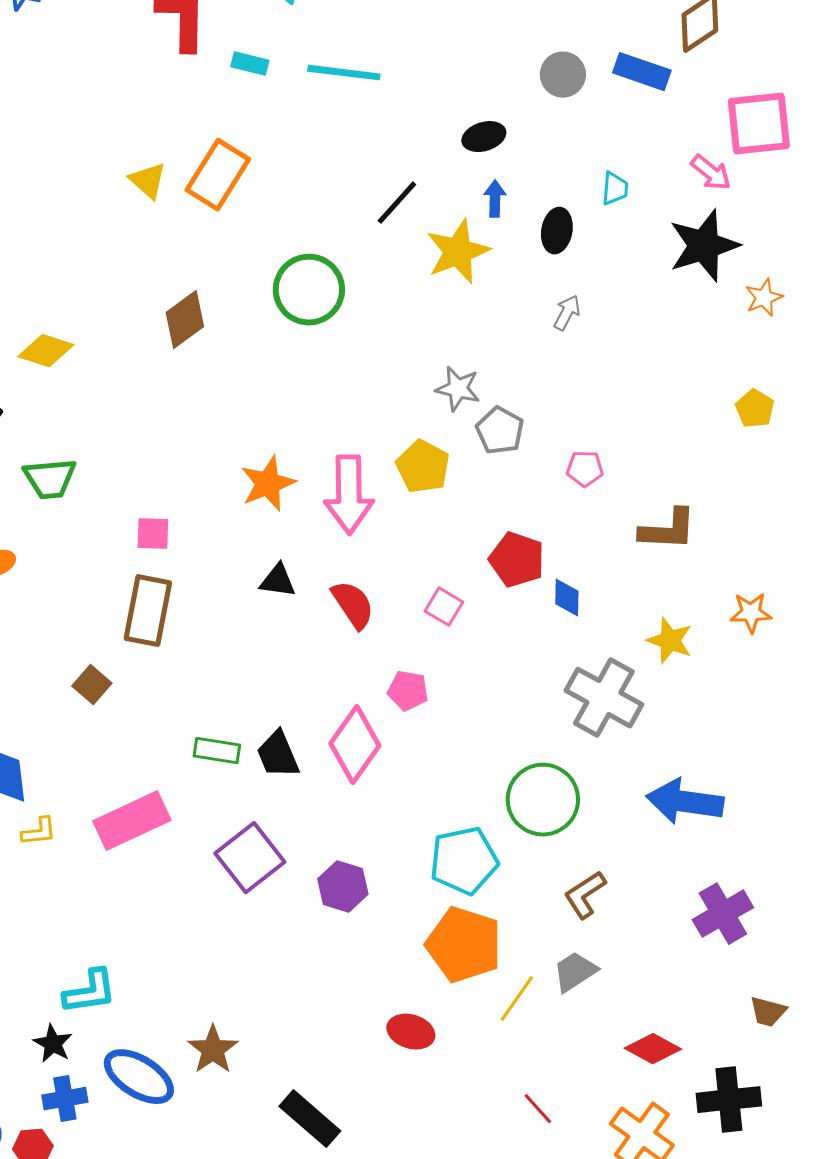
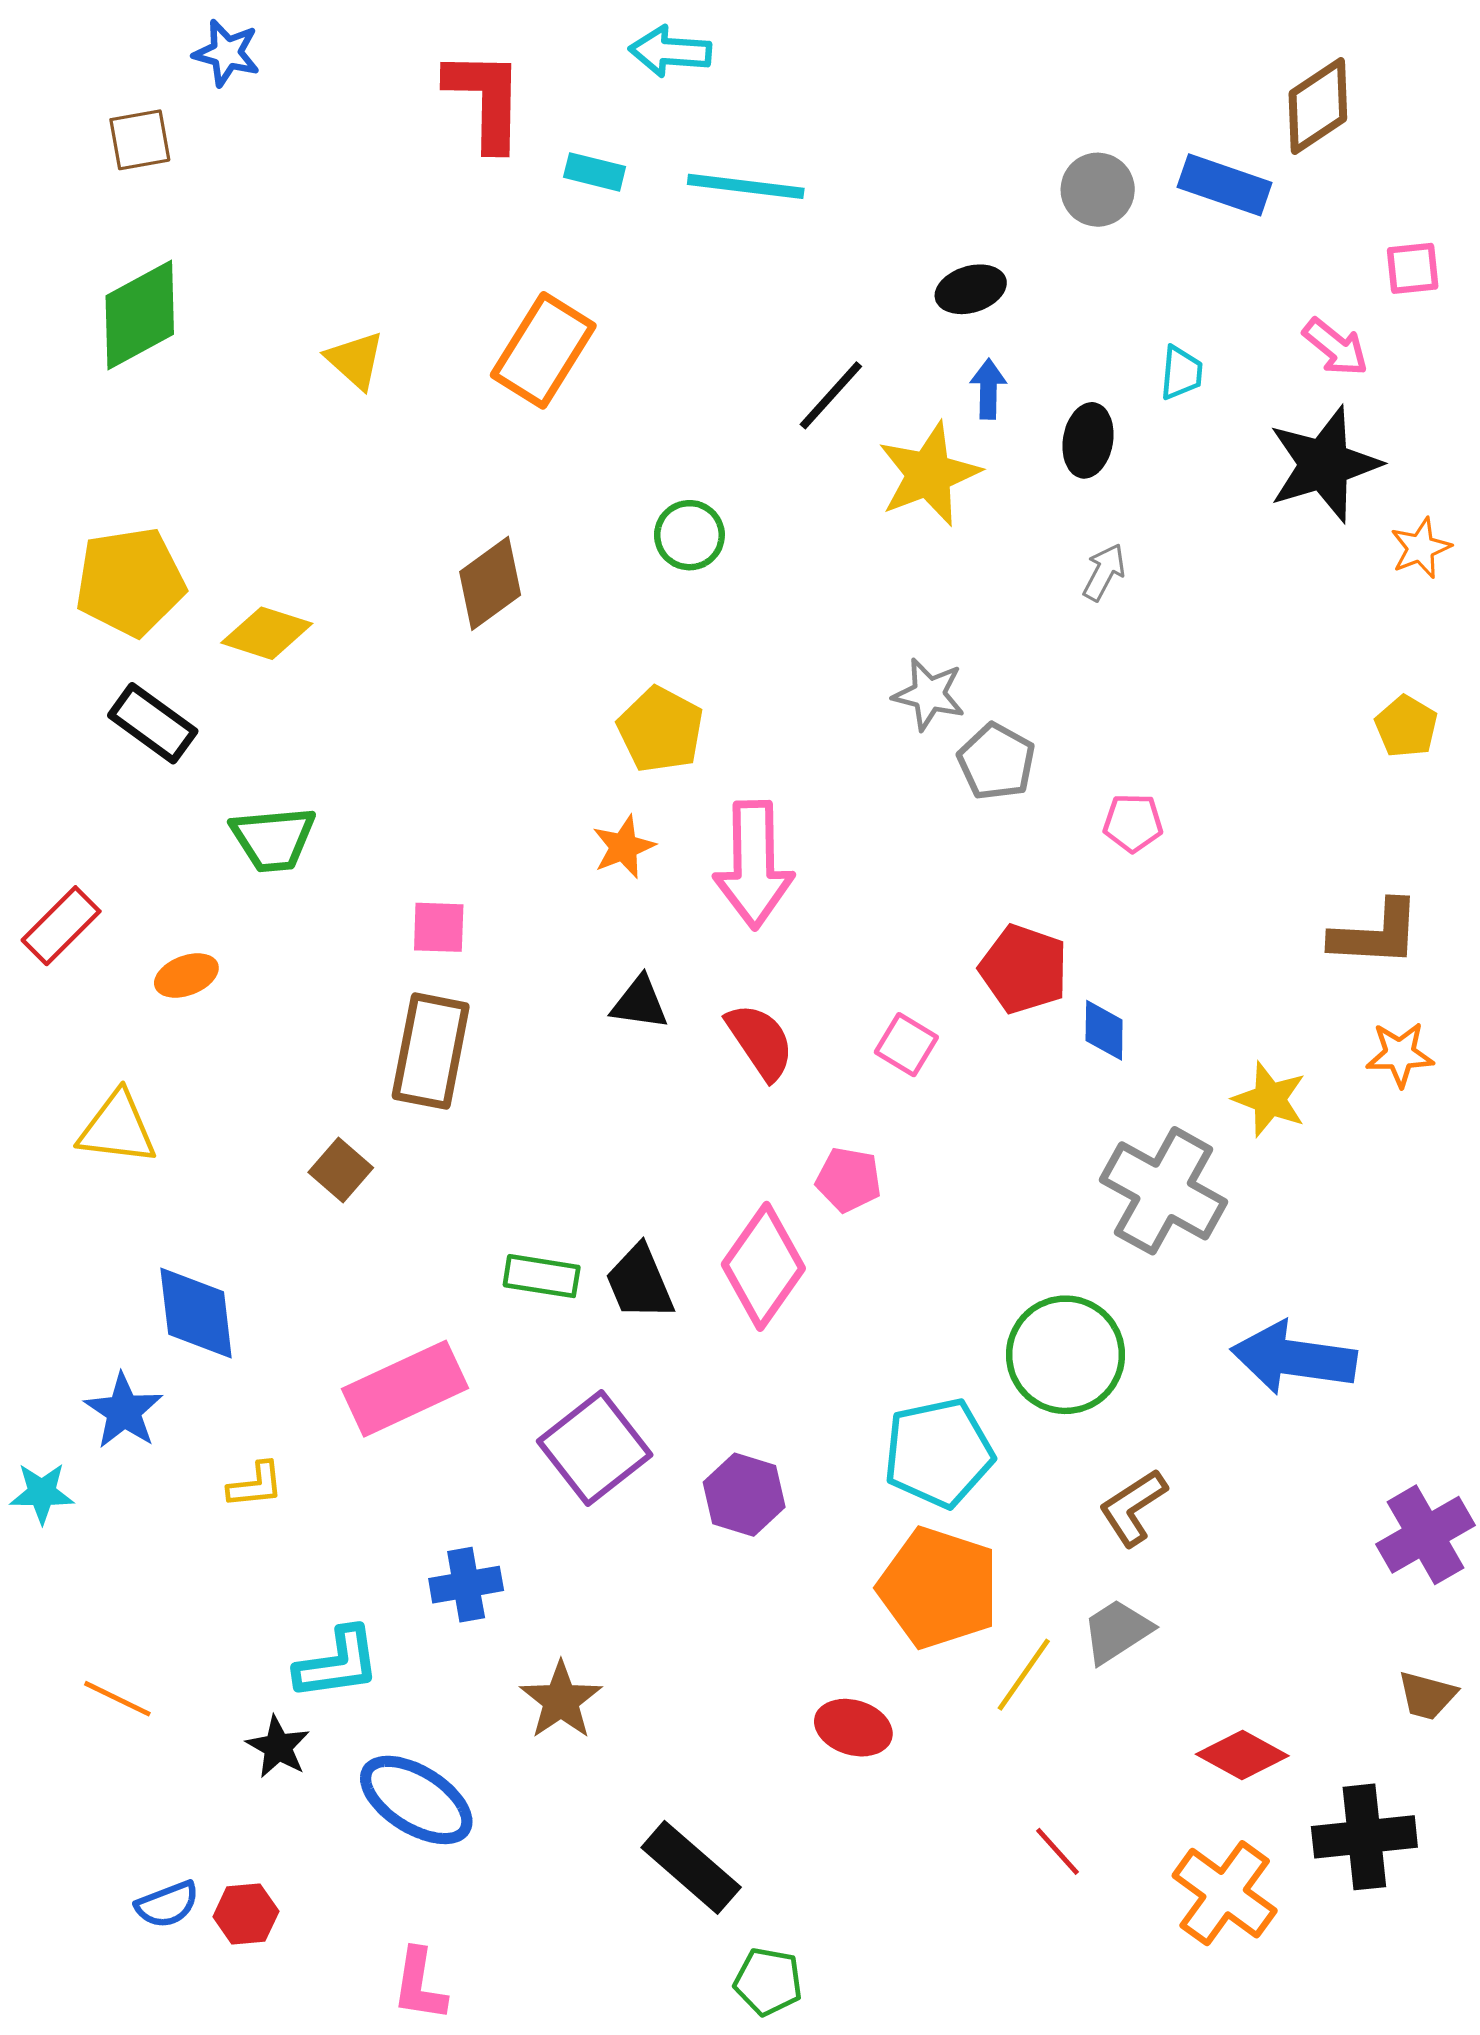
pink square: (759, 124) -> (1413, 268), size x0.5
yellow triangle: (148, 181) -> (355, 360), moved
green circle: (309, 290) -> (689, 535), size x0.6
yellow pentagon: (423, 467) -> (661, 730), moved
orange star: (268, 484) -> (624, 847), size x0.7
brown L-shape: (668, 530) -> (1376, 934), moved
yellow L-shape: (39, 832) -> (256, 1485), moved
purple cross: (723, 914) -> (1425, 1535), moved
brown star: (213, 1050) -> (561, 1700), moved
blue cross: (65, 1099) -> (466, 1585), moved

